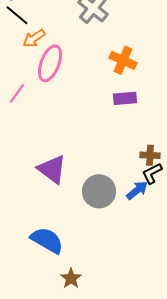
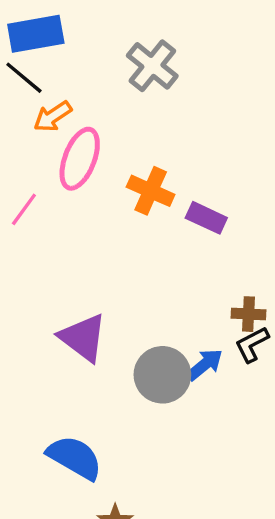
orange cross: (123, 60) -> (151, 191), moved
purple rectangle: (125, 98) -> (206, 218), turned 30
blue arrow: (137, 190) -> (205, 365), moved

